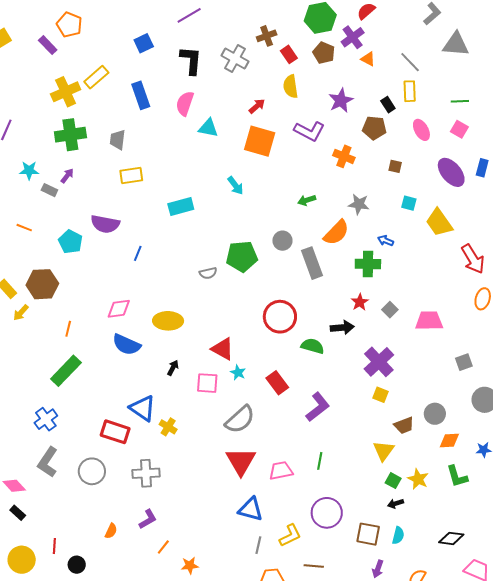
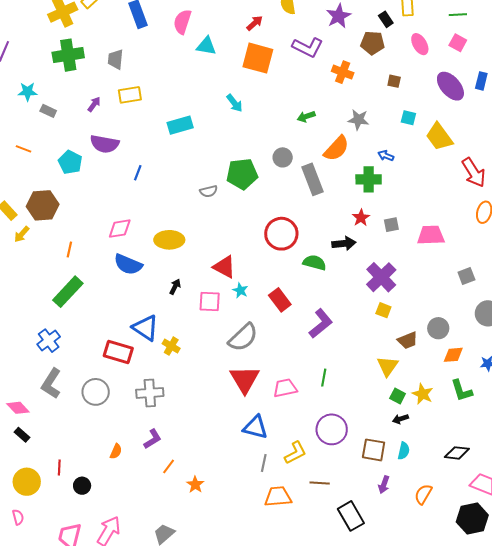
purple arrow: (67, 176) -> (94, 104), moved
gray square: (390, 310) -> (391, 225), turned 35
orange star: (190, 565) -> (195, 485), turned -30

